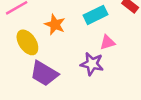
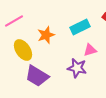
orange star: (55, 24) -> (46, 35), turned 30

